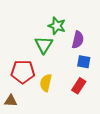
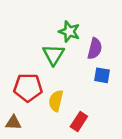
red rectangle: (79, 86) -> (79, 121), moved

